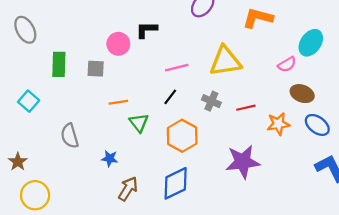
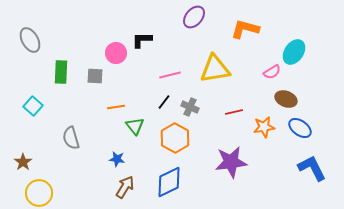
gray cross: (211, 101) -> (190, 107), moved
blue star: (110, 158) -> (117, 159), moved

